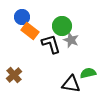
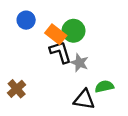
orange rectangle: (30, 31) -> (56, 34), moved
gray star: (71, 40) -> (79, 63), moved

